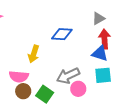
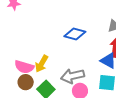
yellow arrow: (34, 54) -> (42, 64), moved

